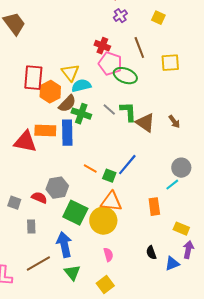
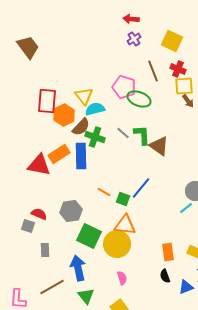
yellow square: (158, 18) -> (172, 41), size x1.5
red cross: (102, 46) -> (178, 69), moved
brown arrow: (174, 122) -> (188, 101), moved
orange rectangle: (45, 131) -> (59, 154), turned -35
red semicircle: (39, 198) -> (39, 214), moved
orange rectangle: (154, 207) -> (168, 252), moved

